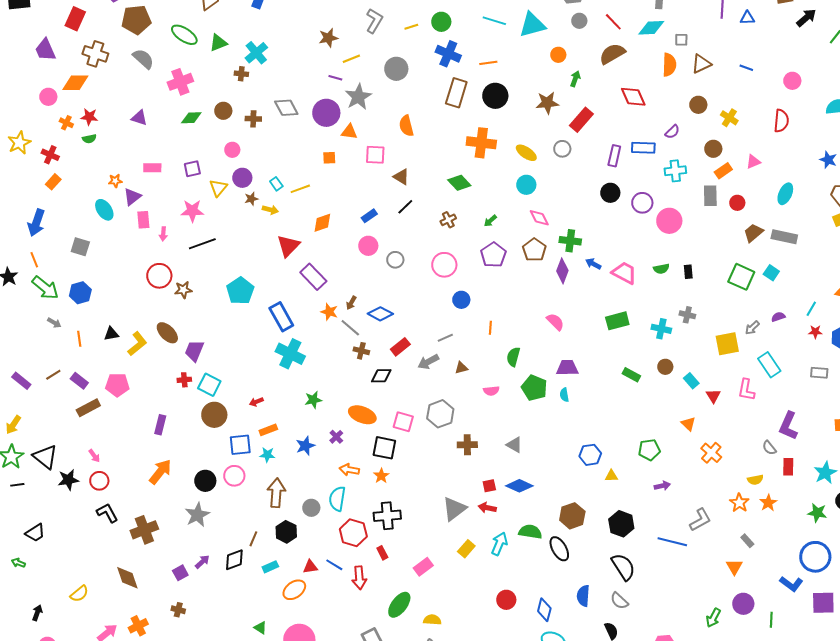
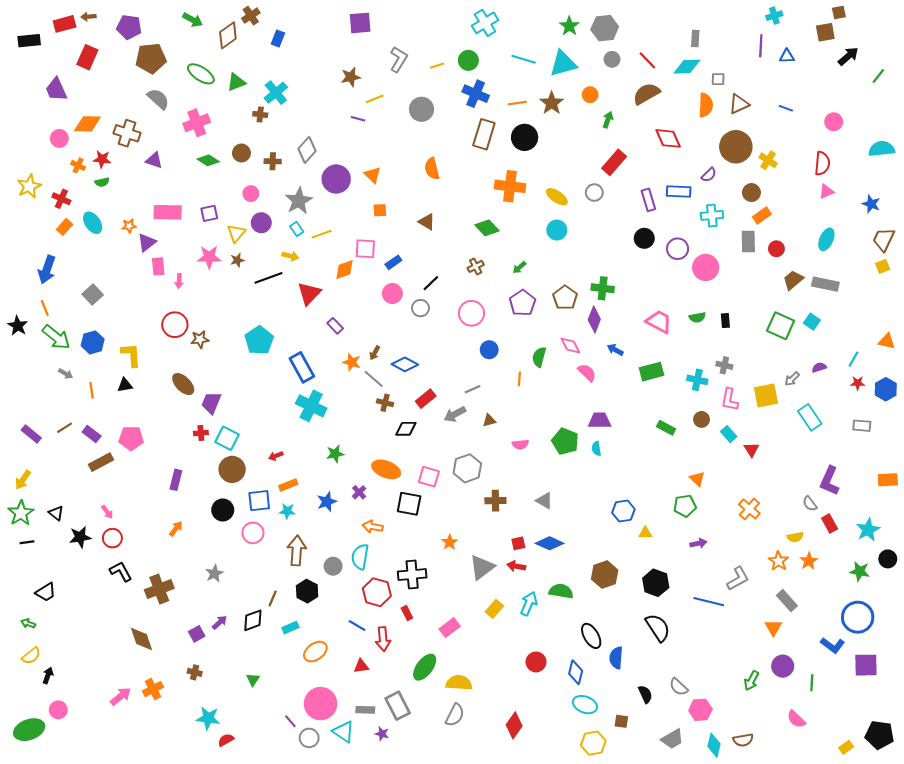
brown cross: (95, 54) -> (127, 133), moved
gray star: (358, 97) -> (299, 201), moved
brown star: (547, 103) -> (552, 103), moved, turned -30
brown circle: (698, 105) -> (736, 147), size x1.8
gray diamond: (286, 108) -> (307, 150), turned 70
purple circle: (326, 113) -> (336, 179), moved
green diamond: (191, 118) -> (208, 160), turned 35
orange triangle: (349, 132) -> (373, 175), turned 36
pink square: (375, 155) -> (365, 249), moved
purple rectangle: (614, 156) -> (648, 200), turned -30
orange square: (329, 158) -> (380, 210), moved
pink triangle: (753, 162) -> (826, 192), moved
pink rectangle: (152, 168) -> (168, 212), size x1.5
brown star: (251, 199) -> (237, 260), moved
black line: (405, 207) -> (431, 283), moved
cyan ellipse: (104, 210) -> (93, 223), moved
pink diamond: (539, 218) -> (570, 346), moved
black line: (202, 244) -> (269, 278), moved
gray square: (80, 247) -> (93, 295), turned 30
blue arrow: (593, 264) -> (615, 350), moved
purple rectangle: (313, 277) -> (335, 326), size x0.6
yellow L-shape: (137, 344) -> (131, 355), moved, turned -55
green semicircle: (513, 357) -> (539, 357), moved
pink L-shape: (746, 390) -> (730, 400), moved
orange triangle: (688, 424) -> (697, 479), moved
black triangle: (45, 457) -> (56, 513), size x0.6
red rectangle: (788, 467) -> (830, 524), turned -30
orange arrow: (160, 472) -> (176, 529), size x0.6
orange star: (381, 476) -> (450, 542), moved
black circle: (205, 481) -> (223, 510), moved
gray star: (197, 515) -> (214, 573), size x0.7
gray rectangle: (747, 541) -> (787, 601), size x1.5
black ellipse: (559, 549) -> (591, 636), moved
red triangle: (310, 567) -> (361, 666), moved
yellow semicircle: (79, 594) -> (31, 656), moved
gray semicircle: (619, 601) -> (679, 687), moved
yellow semicircle: (432, 620) -> (459, 683), size x1.4
green triangle: (260, 628) -> (253, 680), moved, turned 32

